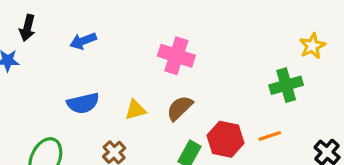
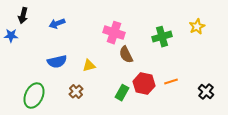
green cross: (286, 85) -> (162, 37), moved
brown semicircle: (180, 108) -> (126, 55), moved, turned -72

